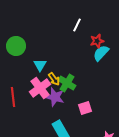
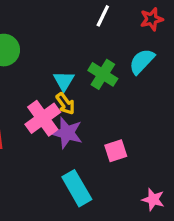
red star: (97, 41) -> (152, 19), moved
cyan triangle: (40, 65) -> (64, 81), moved
green cross: (67, 83) -> (103, 74), moved

